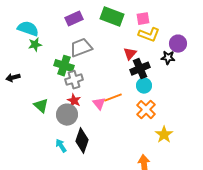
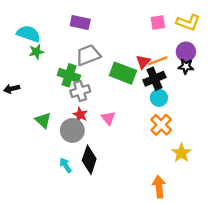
green rectangle: (112, 17) -> (123, 73), moved
purple rectangle: (74, 19) -> (80, 22), turned 36
yellow L-shape: (149, 35) -> (188, 22), moved
purple circle: (178, 44) -> (186, 52), moved
orange line: (113, 98) -> (158, 61), moved

